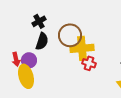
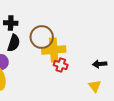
black cross: (39, 21) -> (11, 23), turned 32

